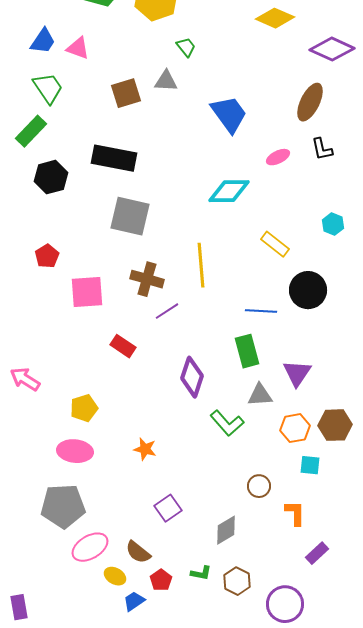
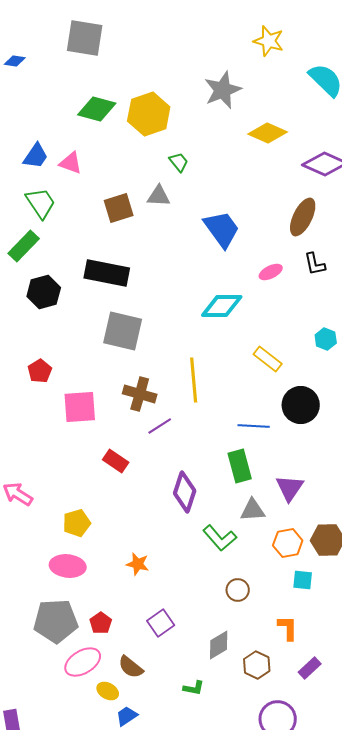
brown circle: (259, 486) -> (238, 590), moved
red pentagon: (161, 580) -> (101, 623), moved
brown hexagon: (237, 581) -> (257, 665), moved

